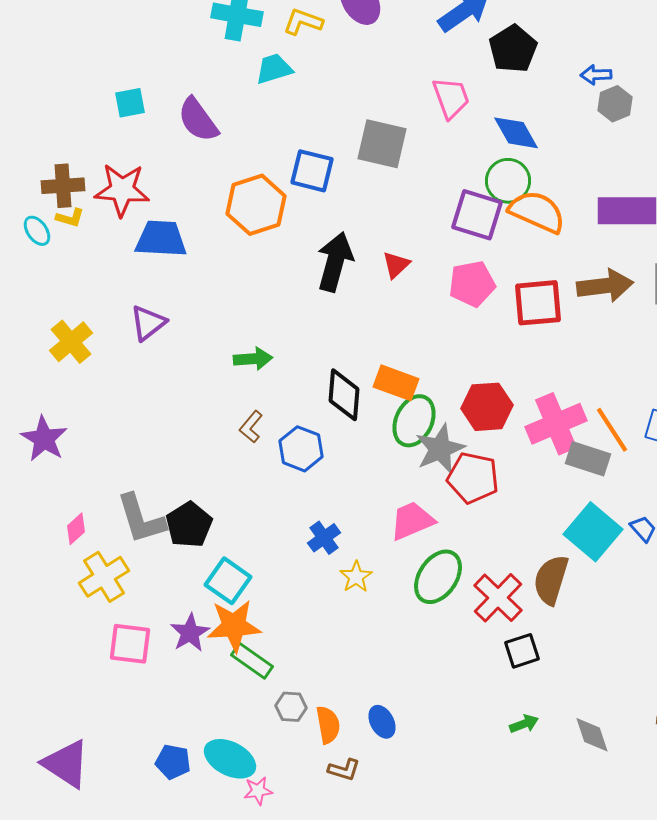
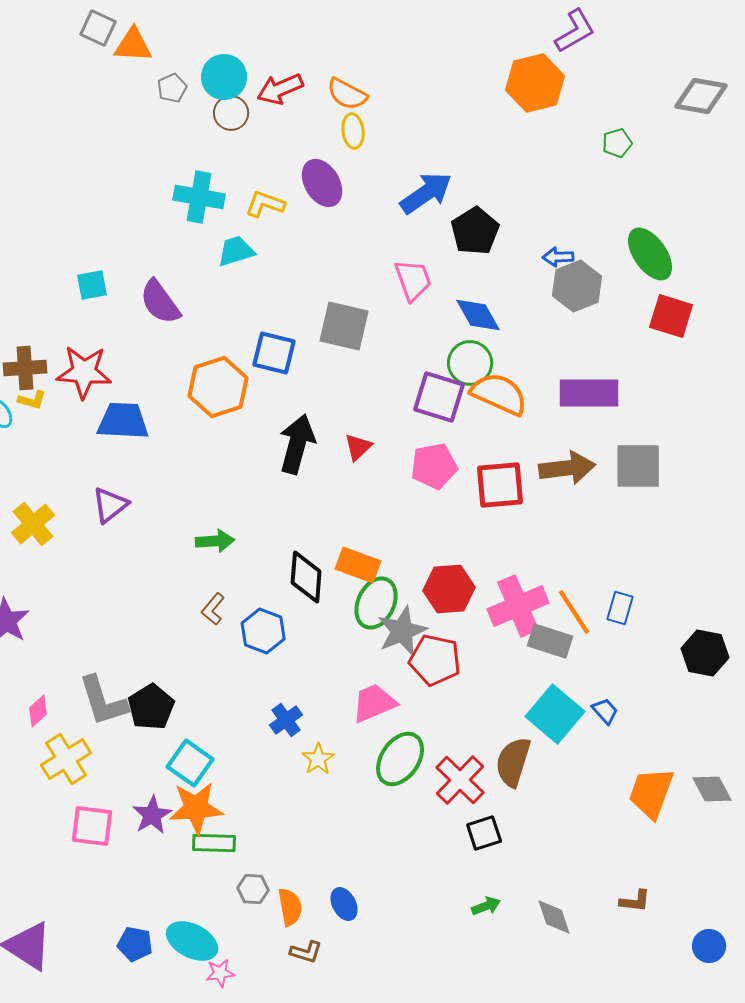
gray hexagon: (615, 104) -> (577, 286), size x1.4
green rectangle: (252, 661) -> (214, 843), turned -33

